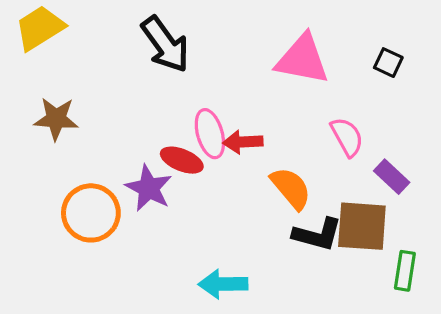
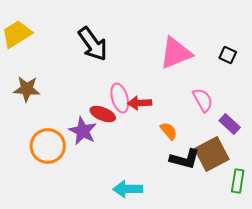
pink triangle: (302, 59) -> (176, 53), turned -33
orange semicircle: (291, 188) -> (169, 131), size x0.7
brown square: (362, 226) -> (212, 154), turned -32

